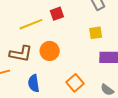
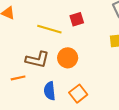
yellow line: (31, 24) -> (49, 29), turned 35
orange square: (75, 83) -> (78, 94), moved

